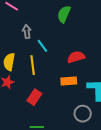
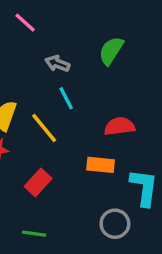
gray arrow: (27, 32) -> (57, 64), moved, turned -72
yellow line: (33, 65) -> (44, 128), turned -42

